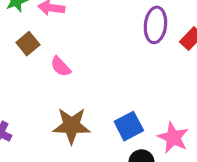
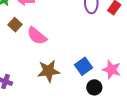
pink semicircle: (61, 67) -> (37, 36), size x1.5

